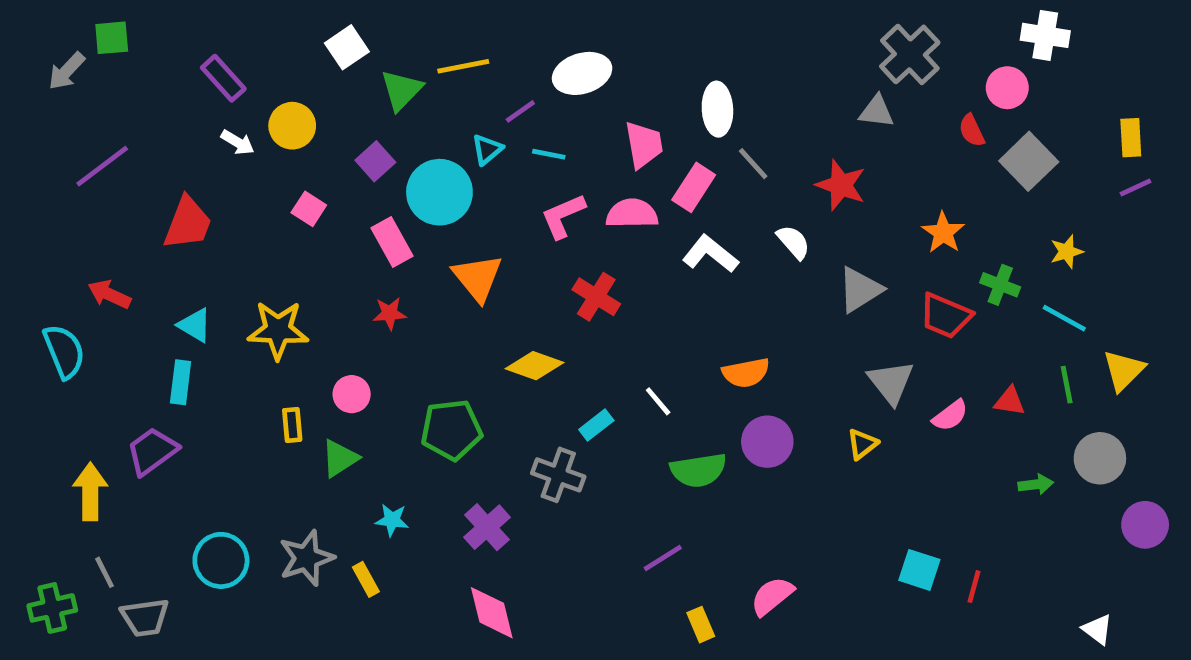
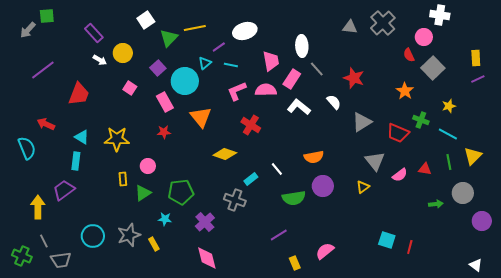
gray triangle: (877, 111) -> (350, 27), moved
orange star: (943, 233) -> (405, 91), moved
green pentagon: (451, 430) -> (181, 192), moved
green cross: (52, 608) -> (22, 256), turned 36
white triangle: (1098, 629) -> (476, 265), moved

